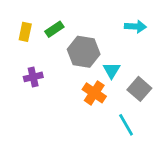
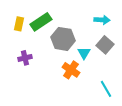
green rectangle: (54, 29) -> (41, 22), size x1.5
gray square: (139, 89) -> (105, 45), moved
cyan line: (126, 125) -> (106, 89), moved

